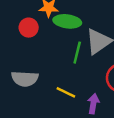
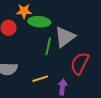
yellow line: (66, 92) -> (40, 79), turned -42

